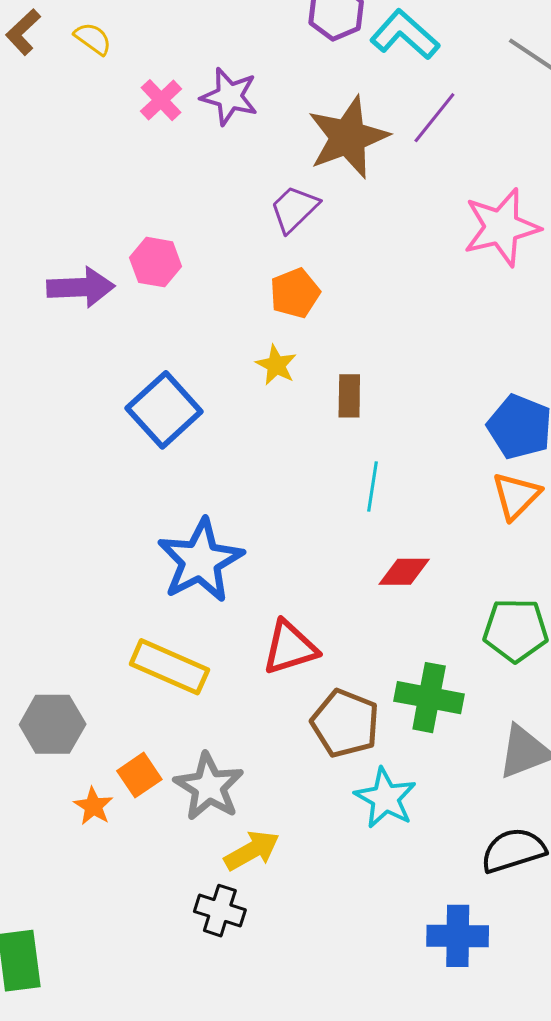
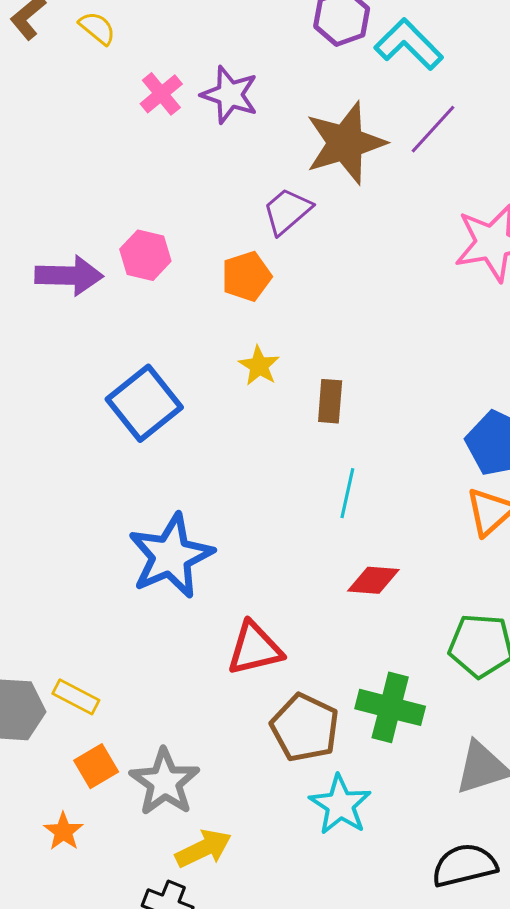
orange pentagon: (295, 293) -> (246, 276), moved
yellow rectangle: (169, 667) -> (76, 697), moved, size x0.6
orange star: (93, 806) -> (63, 831), moved

